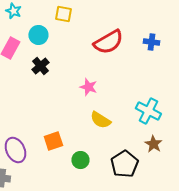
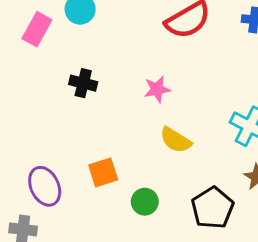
black cross: (40, 66) -> (83, 83), moved, turned -36
pink star: (88, 87) -> (157, 89), turned -30

